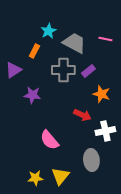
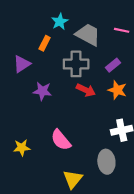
purple rectangle: (88, 71) -> (113, 65), moved
red arrow: (82, 115) -> (86, 90), moved
yellow star: (35, 178) -> (22, 148), moved

